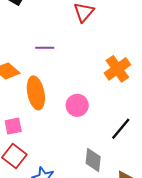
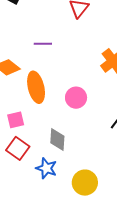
gray diamond: (93, 160) -> (57, 139), moved

